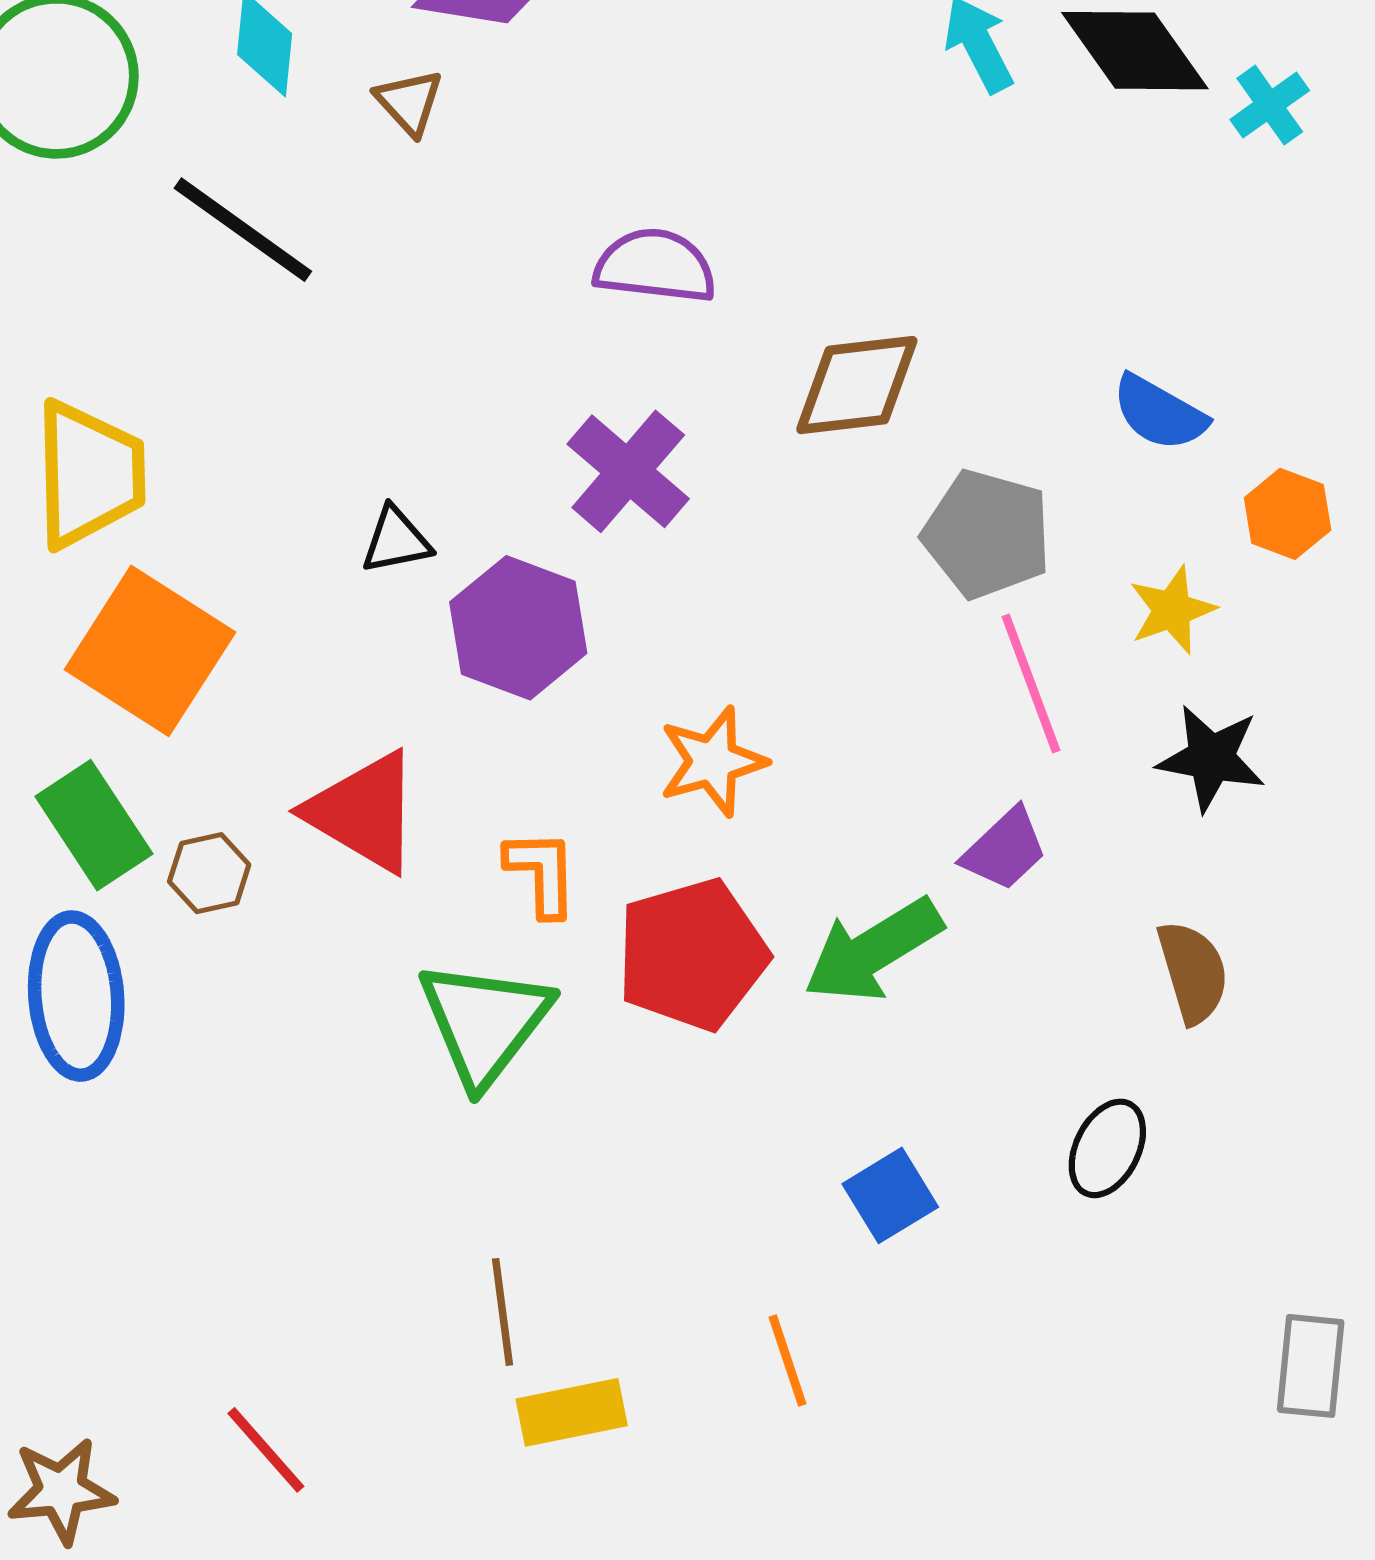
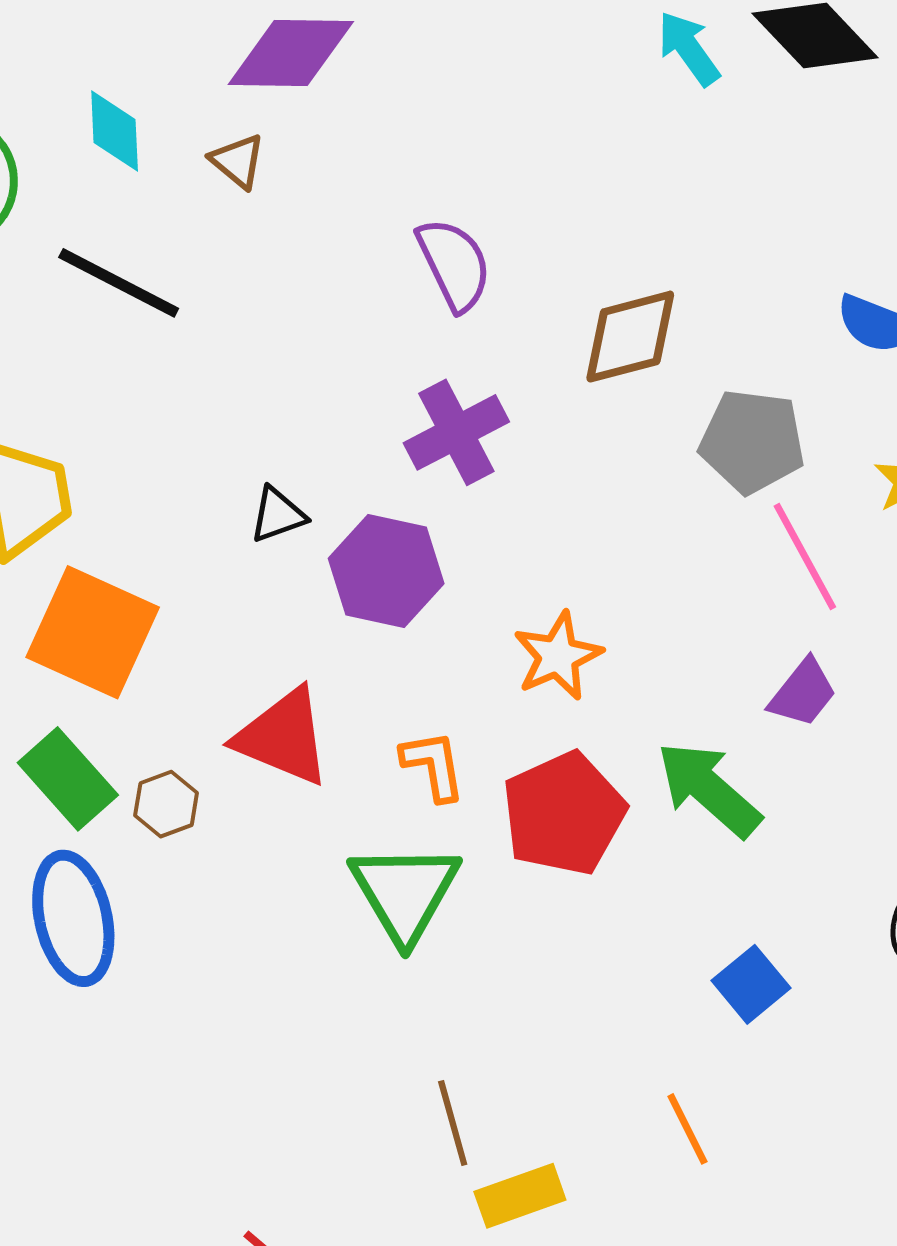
purple semicircle: (655, 266) -> (454, 264), turned 66
purple cross: (628, 471) -> (456, 432), turned 30
green arrow: (873, 950) -> (709, 789), turned 81

